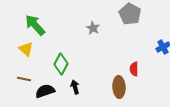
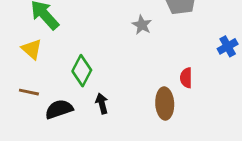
gray star: (93, 28) -> (142, 25), moved

